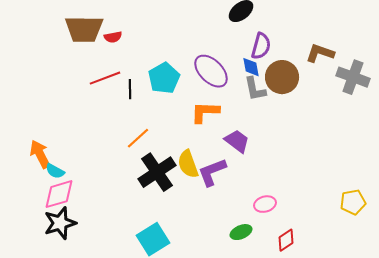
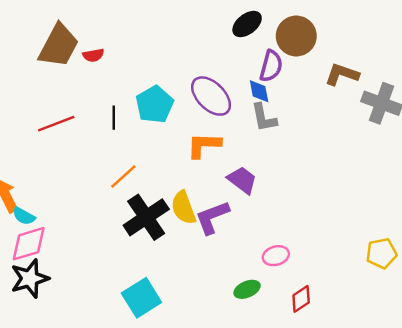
brown trapezoid: (84, 29) -> (59, 46), turned -63
brown circle: (282, 77) -> (296, 36), moved
red line: (105, 78) -> (56, 124), moved

